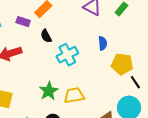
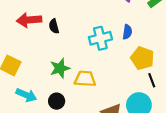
black semicircle: (46, 36) -> (54, 26), moved
cyan cross: (67, 55) -> (100, 38), moved

